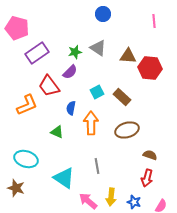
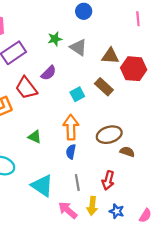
green star: (75, 52) -> (55, 39), moved
brown rectangle: (122, 97) -> (104, 87), moved
blue semicircle: (71, 108) -> (71, 152), moved
brown semicircle: (150, 155) -> (127, 152), moved
gray line: (97, 166) -> (77, 183), moved
red arrow: (147, 178) -> (108, 180), moved

